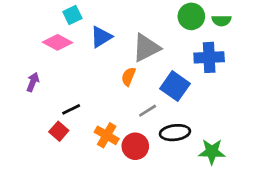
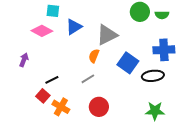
cyan square: (72, 15) -> (53, 11), turned 32
blue cross: (209, 57) -> (164, 50), moved
gray line: (148, 111) -> (88, 79), moved
black ellipse: (175, 133) -> (153, 76), moved
orange cross: (107, 135) -> (61, 107), moved

